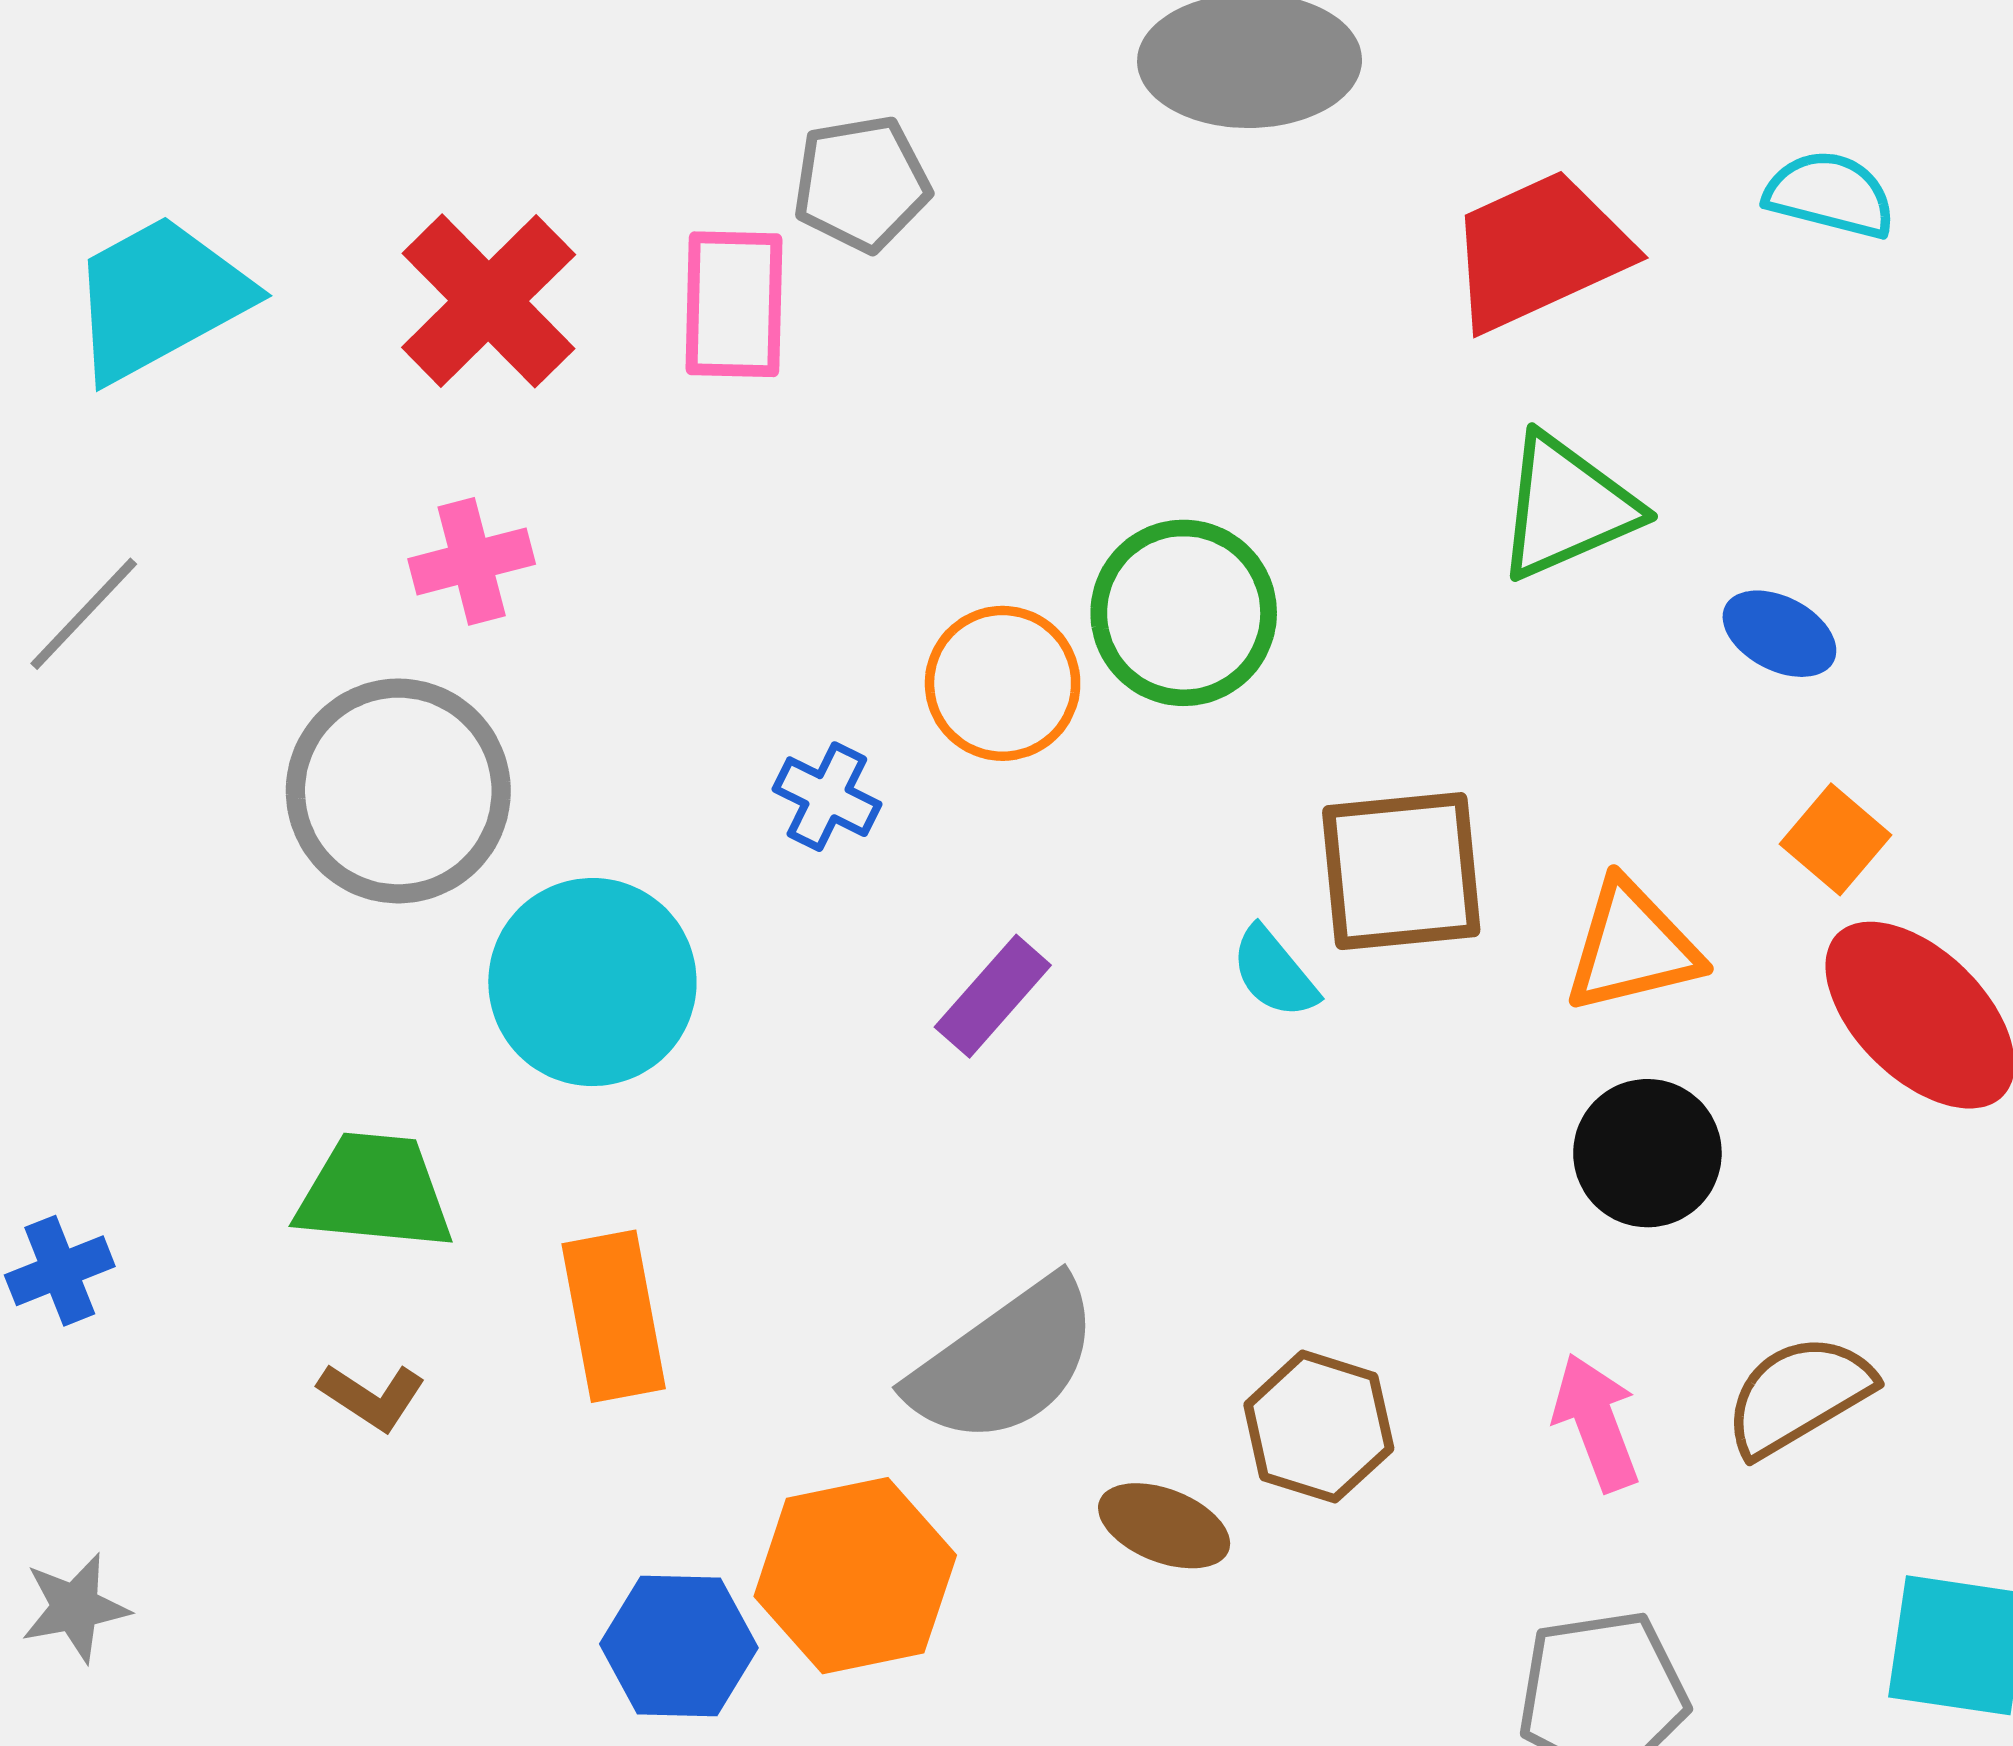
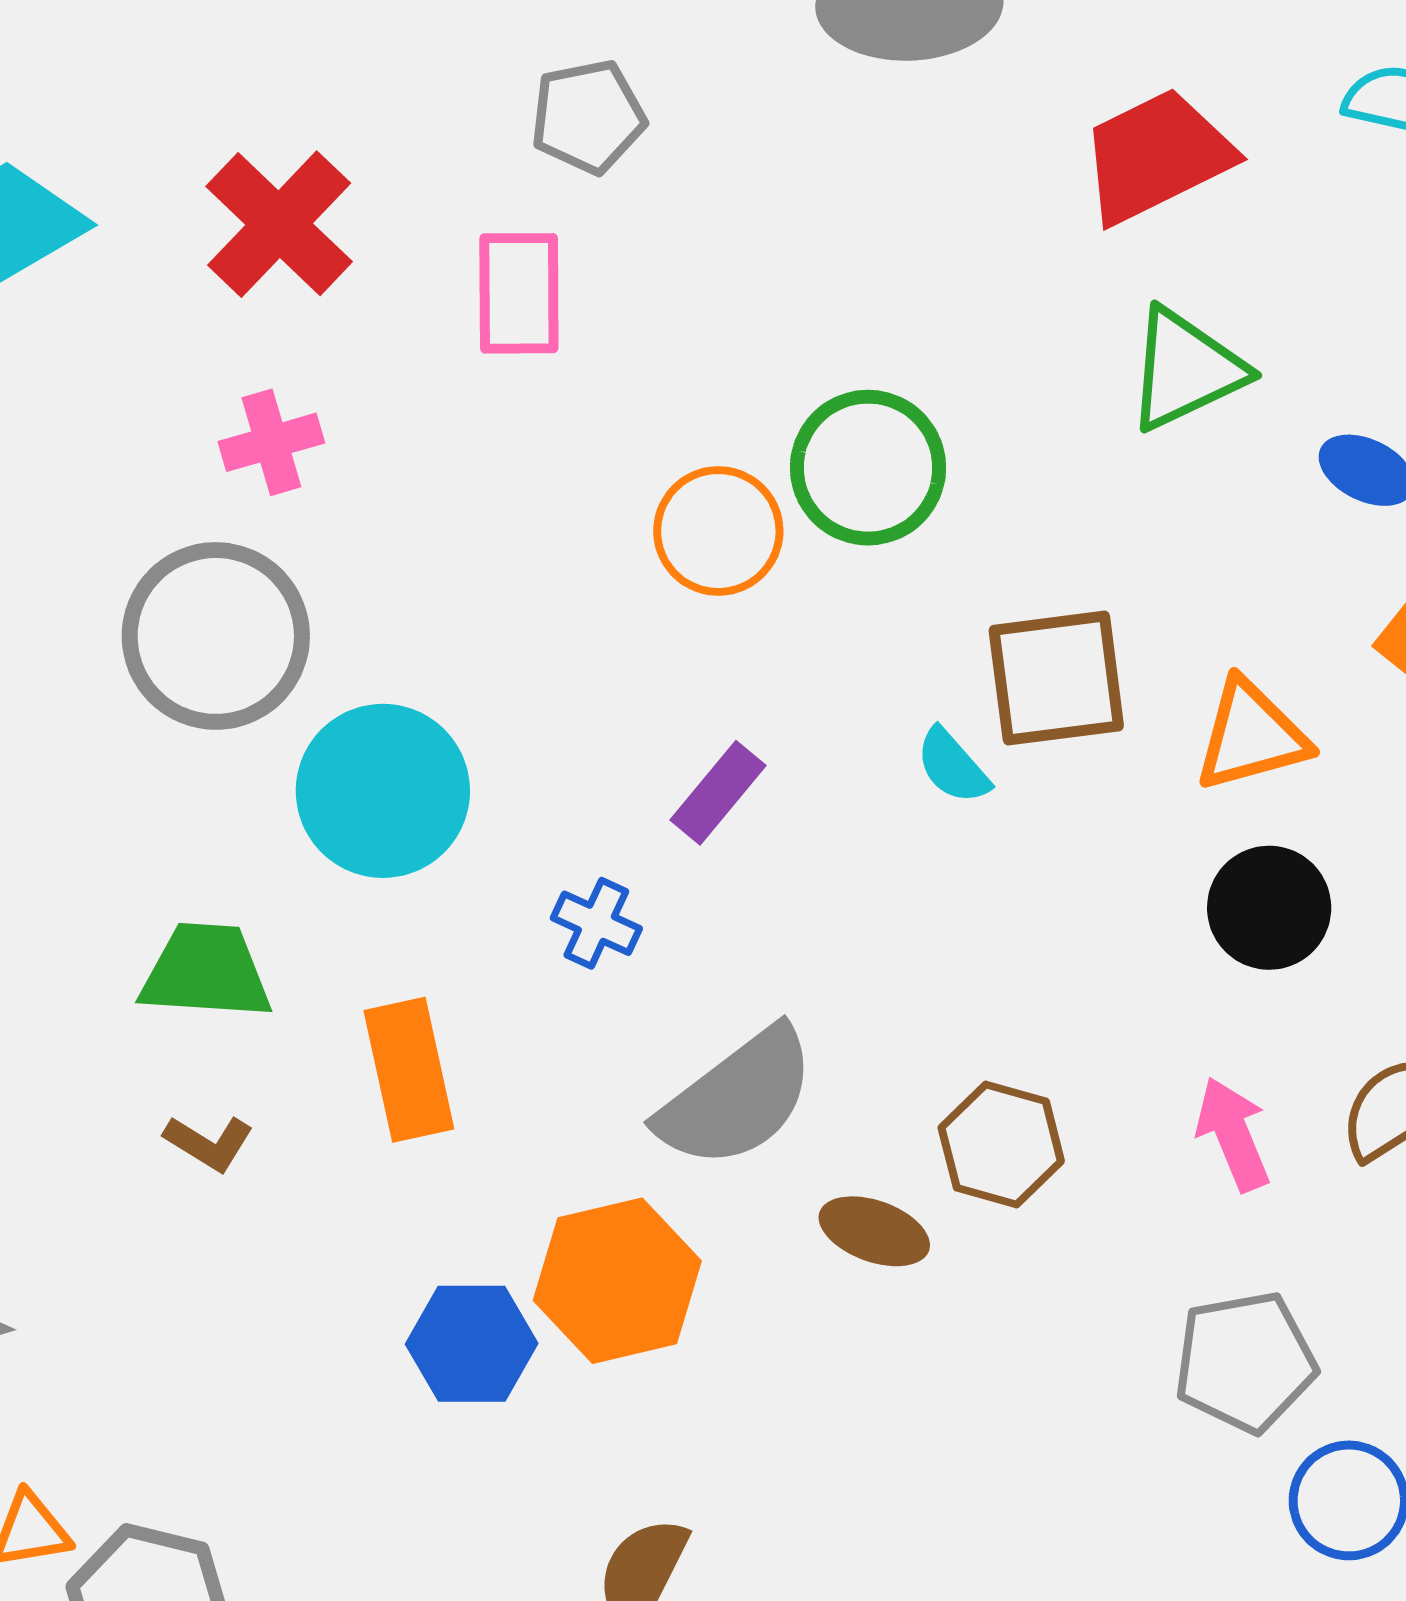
pink rectangle: (734, 304) -> (519, 293), moved
blue cross: (827, 797) -> (596, 923), moved

